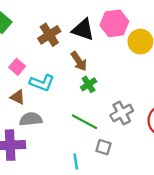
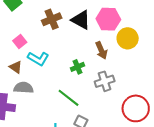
brown arrow: (79, 61) -> (101, 50), moved
gray cross: (122, 113) -> (105, 81), moved

